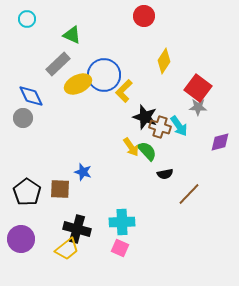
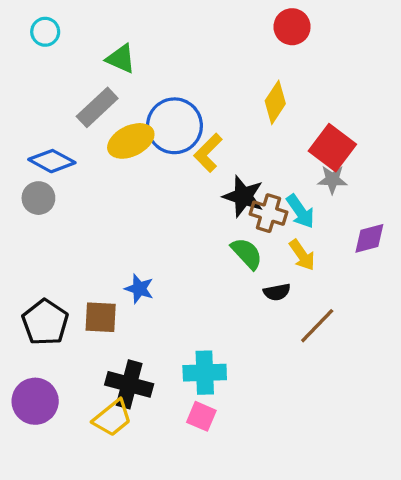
red circle: (144, 16) -> (292, 27), moved
blue diamond: (31, 96) -> (52, 161), turned -36
yellow arrow: (131, 147) -> (302, 255), moved

